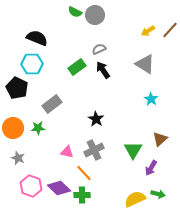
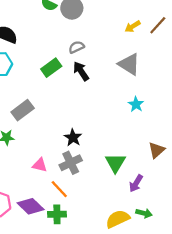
black star: (96, 119) -> (73, 138), moved
brown triangle: (160, 139) -> (157, 150), moved

